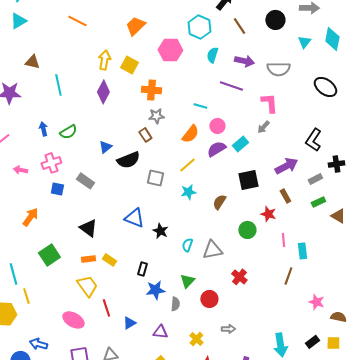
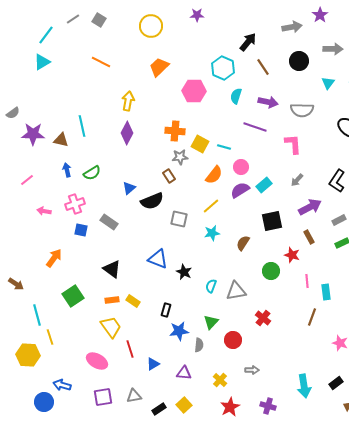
brown triangle: (32, 62) -> (61, 140), moved
yellow square: (129, 65) -> (200, 144), moved
gray arrow: (263, 127) -> (297, 180), moved

